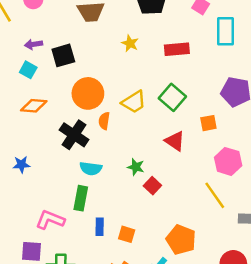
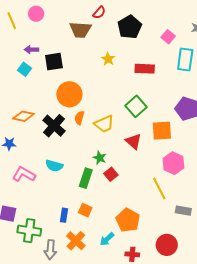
yellow trapezoid: (134, 102) -> (104, 124), moved
orange diamond: (34, 106) -> (23, 116), moved
orange square: (208, 123) -> (162, 131), size x1.5
cyan semicircle: (91, 168) -> (54, 166), moved
green rectangle: (81, 198) -> (86, 178), moved
pink L-shape: (50, 220) -> (24, 174), moved
blue rectangle: (100, 227) -> (64, 215), moved

